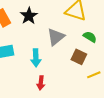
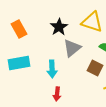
black star: (29, 16) -> (59, 27), moved

